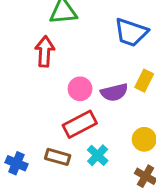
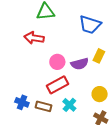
red arrow: (45, 51) -> (34, 38), turned -84
blue cross: (16, 163) -> (22, 102), moved

